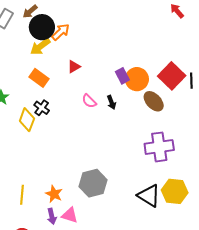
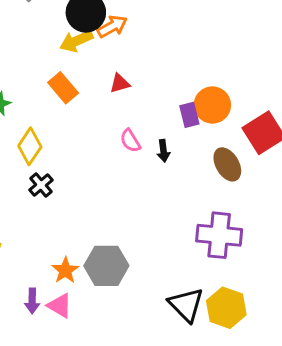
orange circle: (137, 79) -> (212, 105), moved
black cross: (42, 108) -> (41, 185), moved
orange star: (54, 194) -> (65, 270), moved

